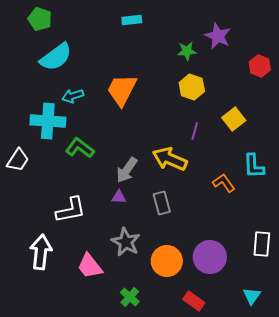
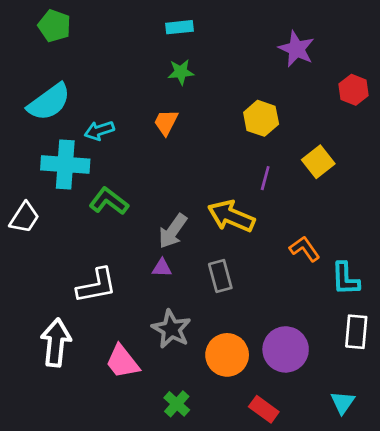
green star: (187, 51) -> (181, 72), moved
cyan semicircle: (56, 57) -> (49, 102), moved
orange trapezoid: (122, 90) -> (166, 122), size x0.6
cyan L-shape: (254, 166) -> (345, 279), moved

